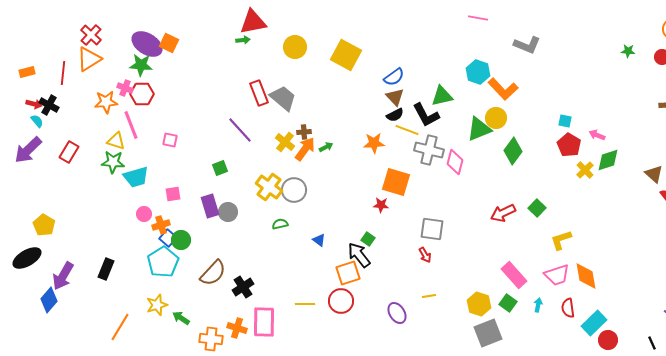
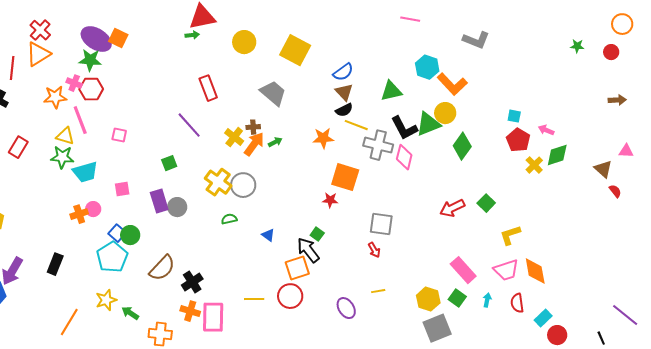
pink line: (478, 18) -> (410, 19), moved
gray trapezoid: (283, 98) -> (273, 93), moved
black L-shape: (426, 115) -> (404, 128), moved
orange cross: (161, 225) -> (79, 214), moved
cyan rectangle: (594, 323) -> (543, 318), size x0.7
orange cross: (237, 328) -> (190, 311), moved

